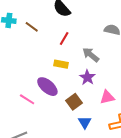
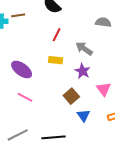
brown line: (32, 27) -> (18, 15), moved, turned -40
purple ellipse: (47, 87) -> (22, 70), moved
pink triangle: (107, 97) -> (104, 89), turned -49

